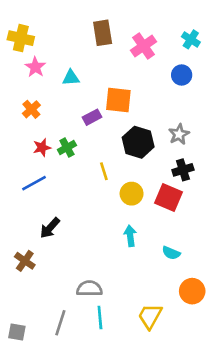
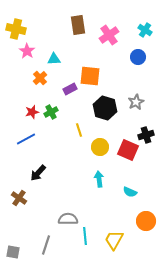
orange cross: (31, 109) -> (40, 78), moved
black cross: (183, 170) -> (146, 135), moved
cyan line: (100, 317) -> (85, 236), moved

